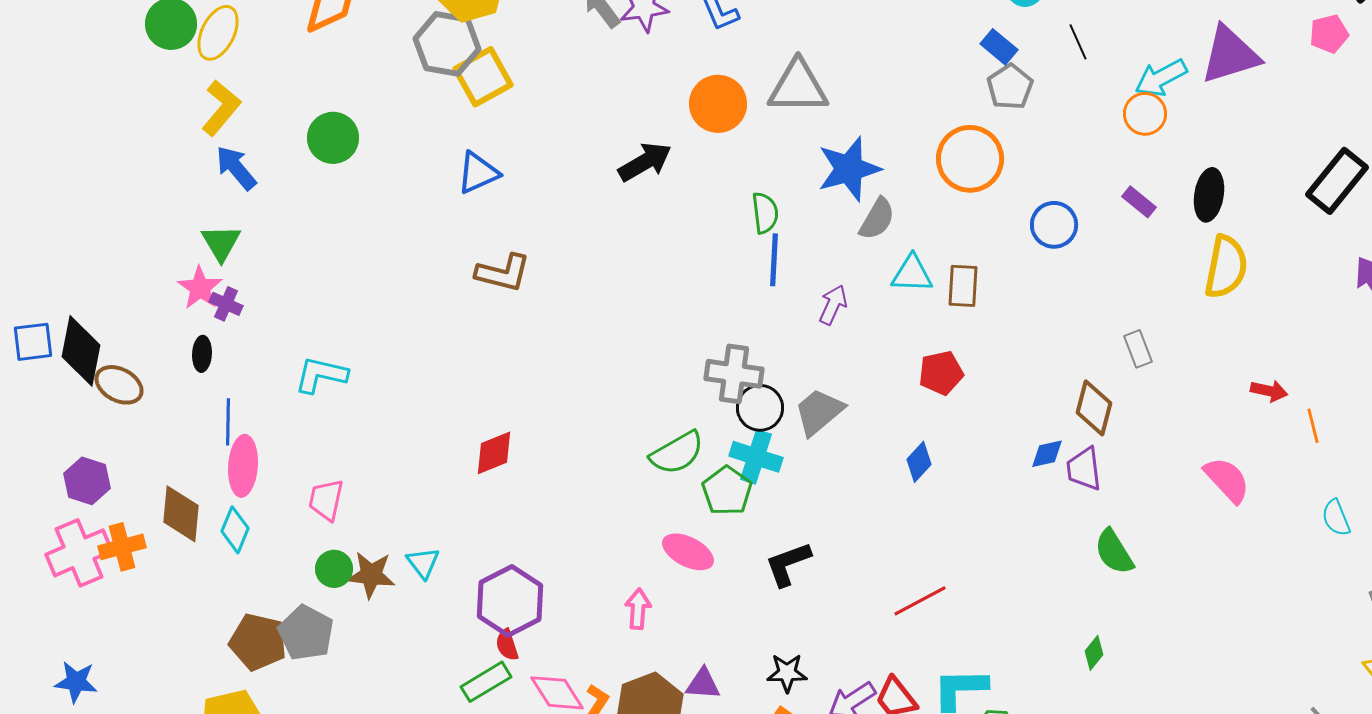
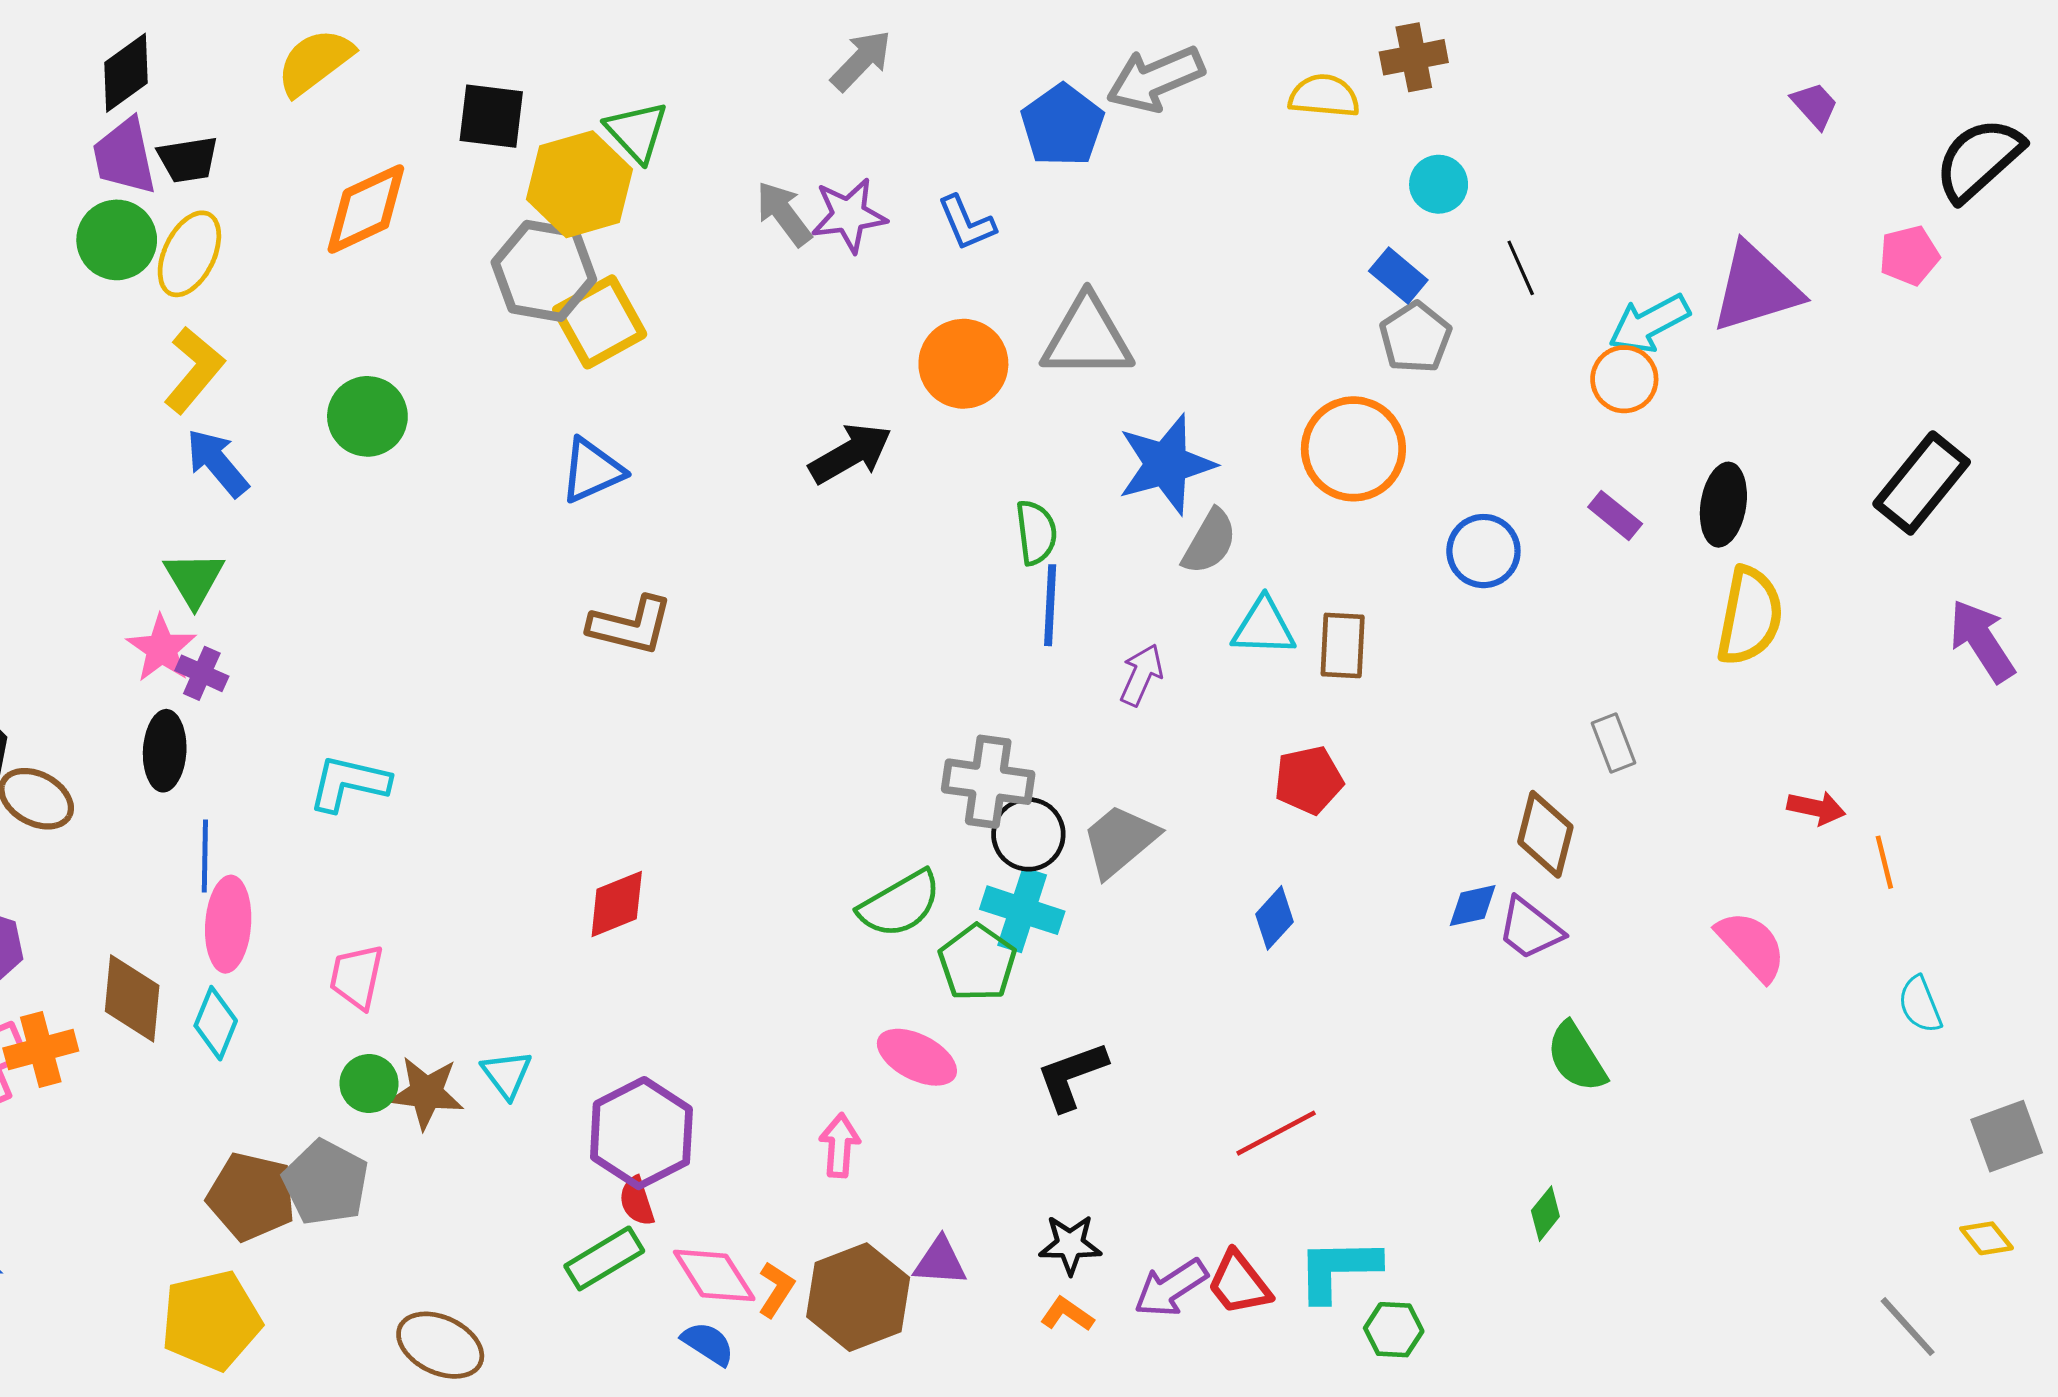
black ellipse: (202, 354) -> (165, 751), size x1.4
purple trapezoid: (1084, 469) -> (1530, 929), turned -45

